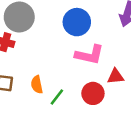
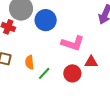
blue circle: (77, 22) -> (46, 20), moved

